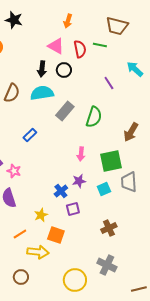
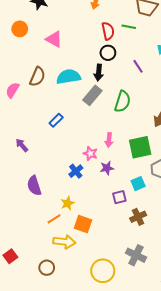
pink triangle: (56, 46) -> (54, 39), moved
black arrow: (42, 69) -> (99, 73), moved
black circle: (64, 70) -> (108, 53), moved
pink star: (14, 171) -> (90, 153), moved
cyan square: (104, 189) -> (138, 184), moved
blue cross: (61, 191) -> (76, 171), moved
purple square: (73, 209) -> (119, 197), moved
orange line: (20, 234) -> (54, 219), moved

